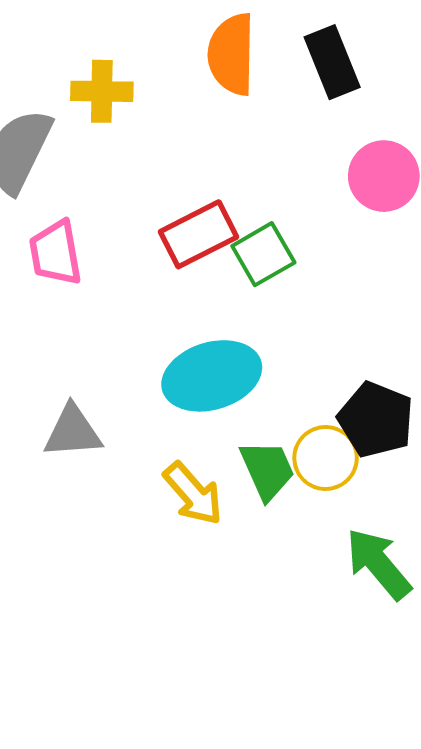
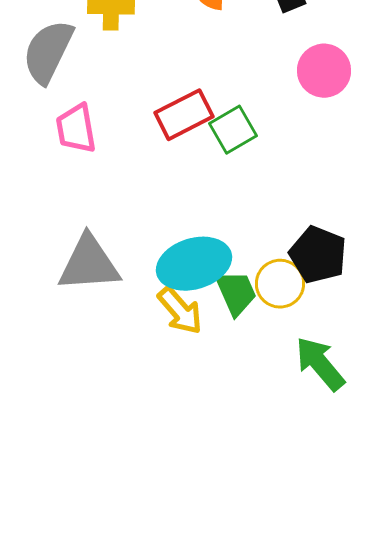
cyan ellipse: (212, 376) -> (194, 264), moved
gray triangle: (73, 432) -> (89, 264), size x1.4

